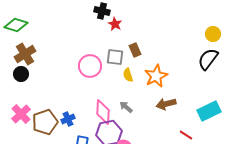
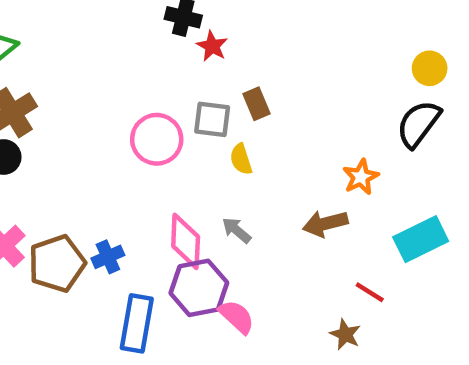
orange star: (156, 76) -> (361, 177), moved, size x0.7

